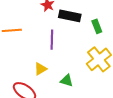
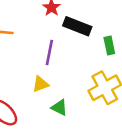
yellow triangle: (40, 69) -> (40, 84), moved

